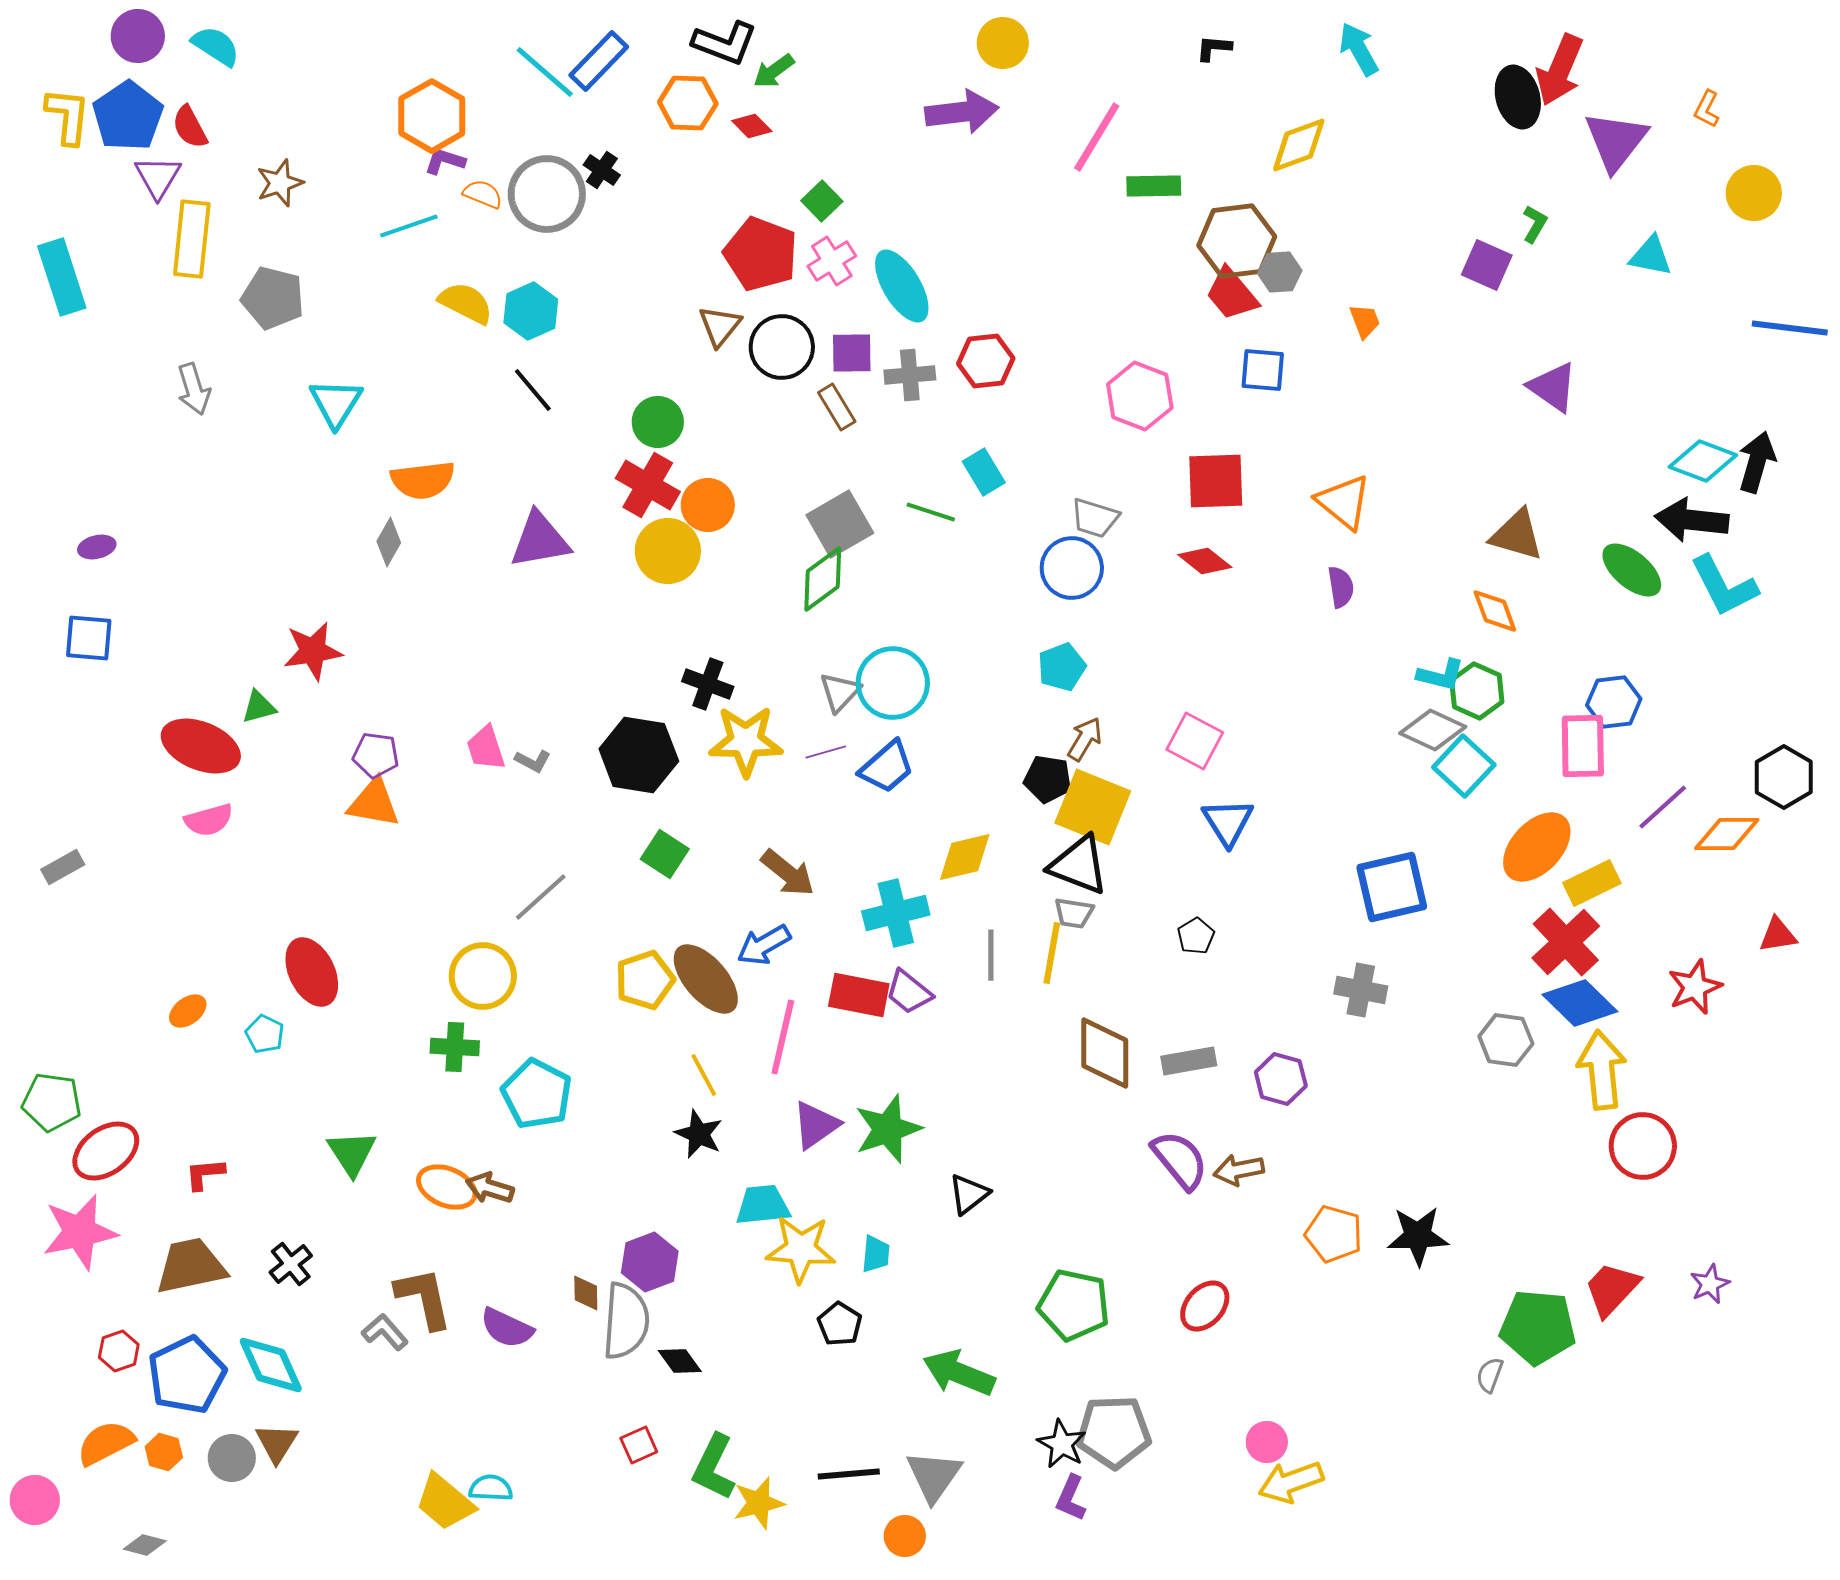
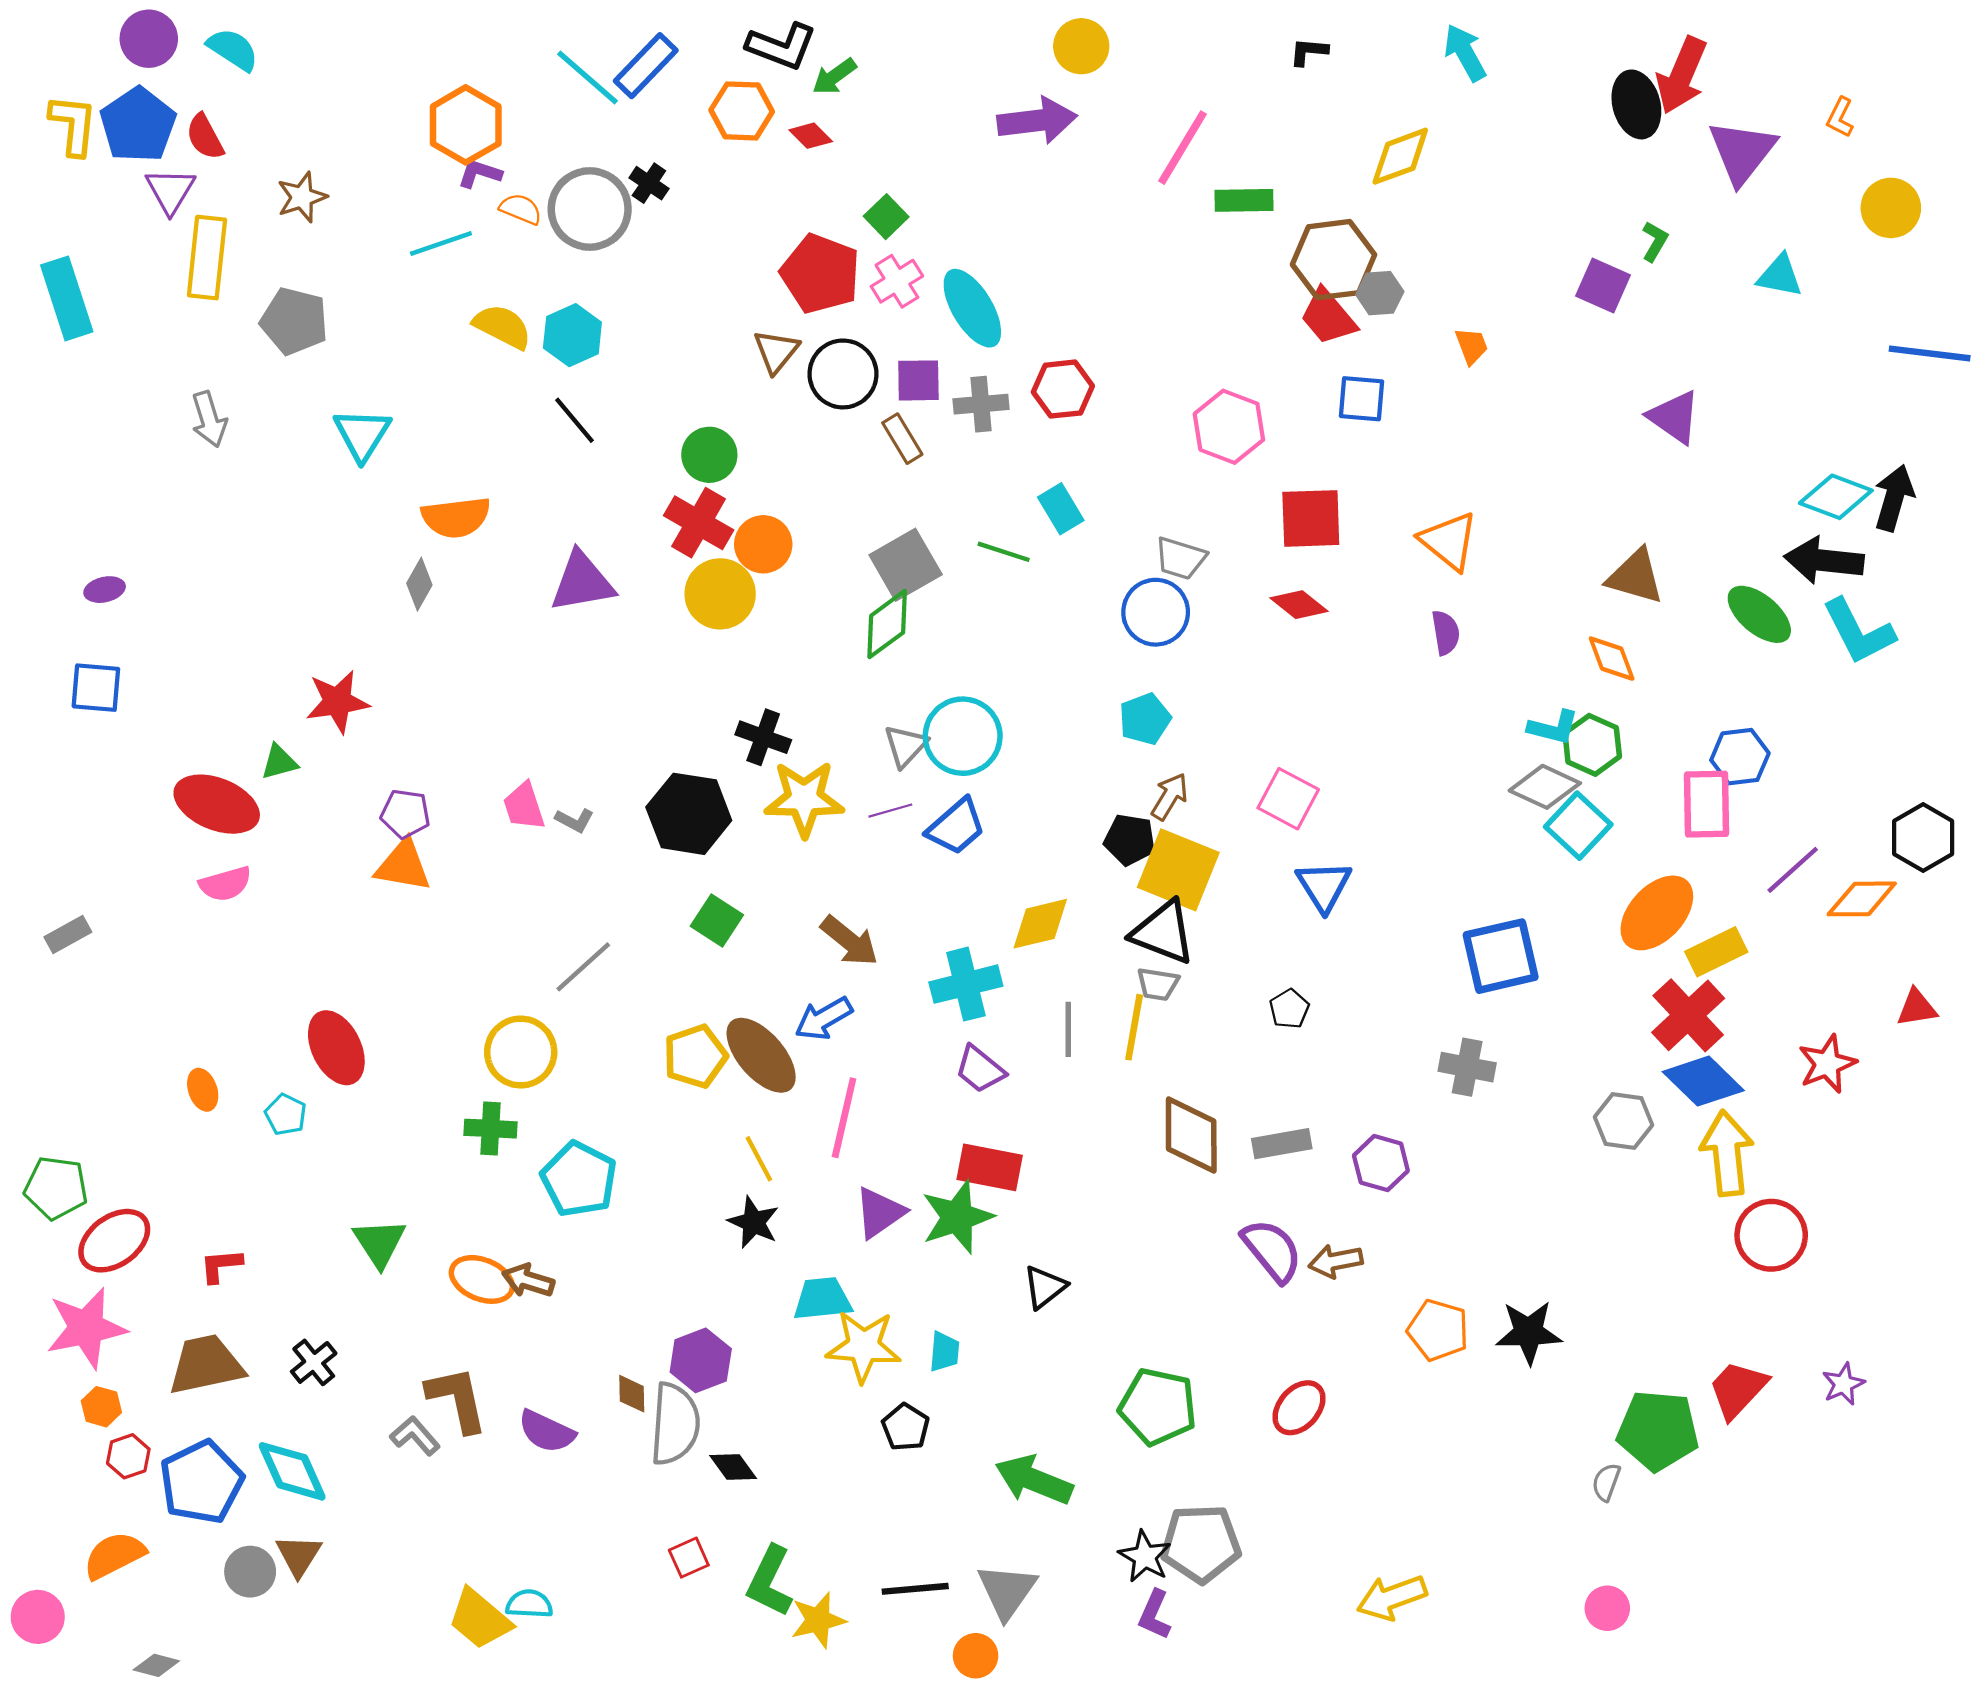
red rectangle: (859, 995) -> (990, 1167), moved
orange ellipse: (188, 1011) -> (203, 1090), turned -72
pink circle: (1267, 1442) -> (1607, 1608), moved
orange hexagon: (164, 1452) -> (101, 1407), moved

